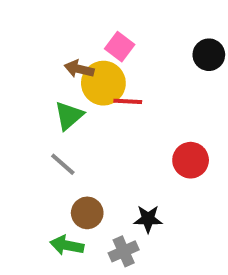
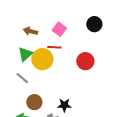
pink square: (120, 47) -> (59, 29), moved
yellow circle: (103, 83) -> (42, 59), moved
red circle: (191, 160) -> (85, 61), moved

